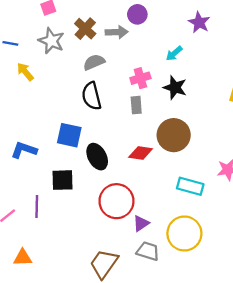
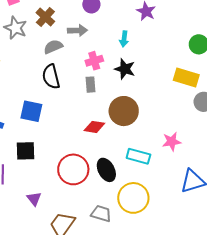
gray arrow: (117, 32) -> (77, 30), moved
cyan arrow: (174, 53) -> (124, 39), turned -42
black ellipse: (97, 157) -> (106, 170), moved
purple triangle: (141, 223) -> (34, 199), moved, turned -35

